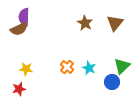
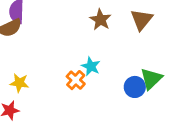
cyan star: (89, 68) -> (91, 66), moved
blue circle: (112, 82) -> (135, 87), moved

